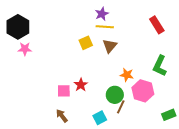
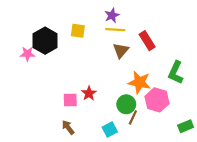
red rectangle: (157, 25) -> (147, 41), moved
black hexagon: (18, 27) -> (45, 41), moved
yellow square: (86, 43) -> (78, 31), moved, turned 32
orange star: (127, 75) -> (139, 82), size x1.5

